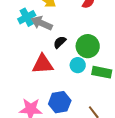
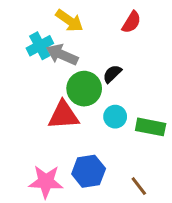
black semicircle: (60, 42) -> (112, 74), moved
green circle: (88, 46) -> (84, 89), moved

